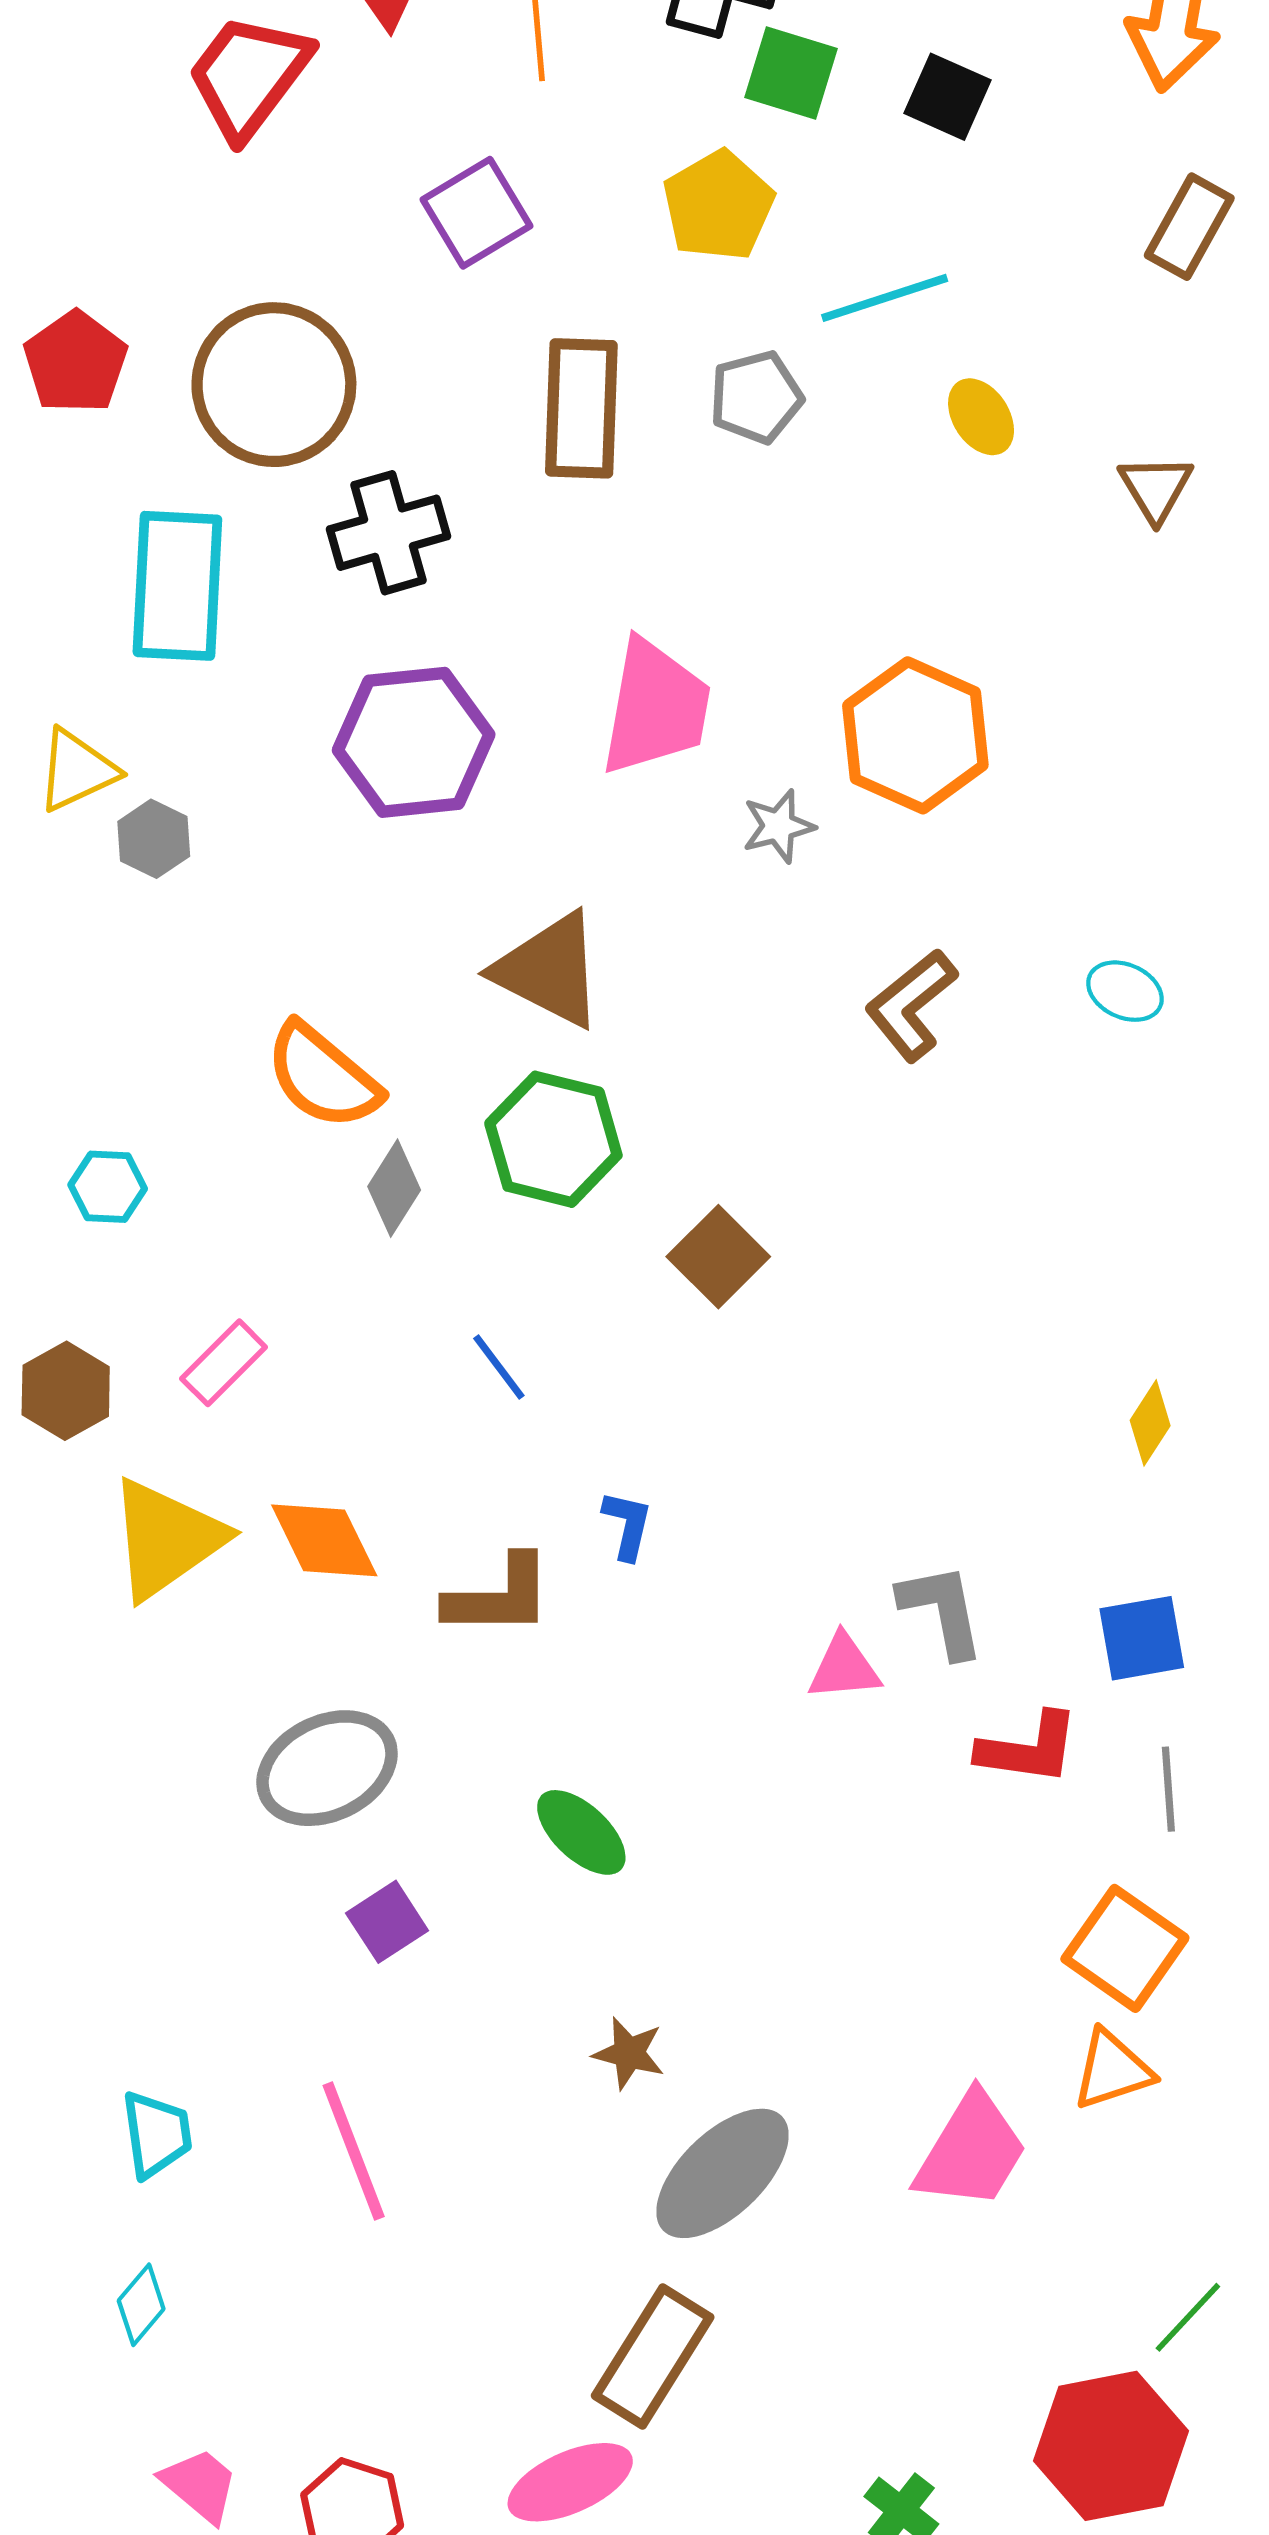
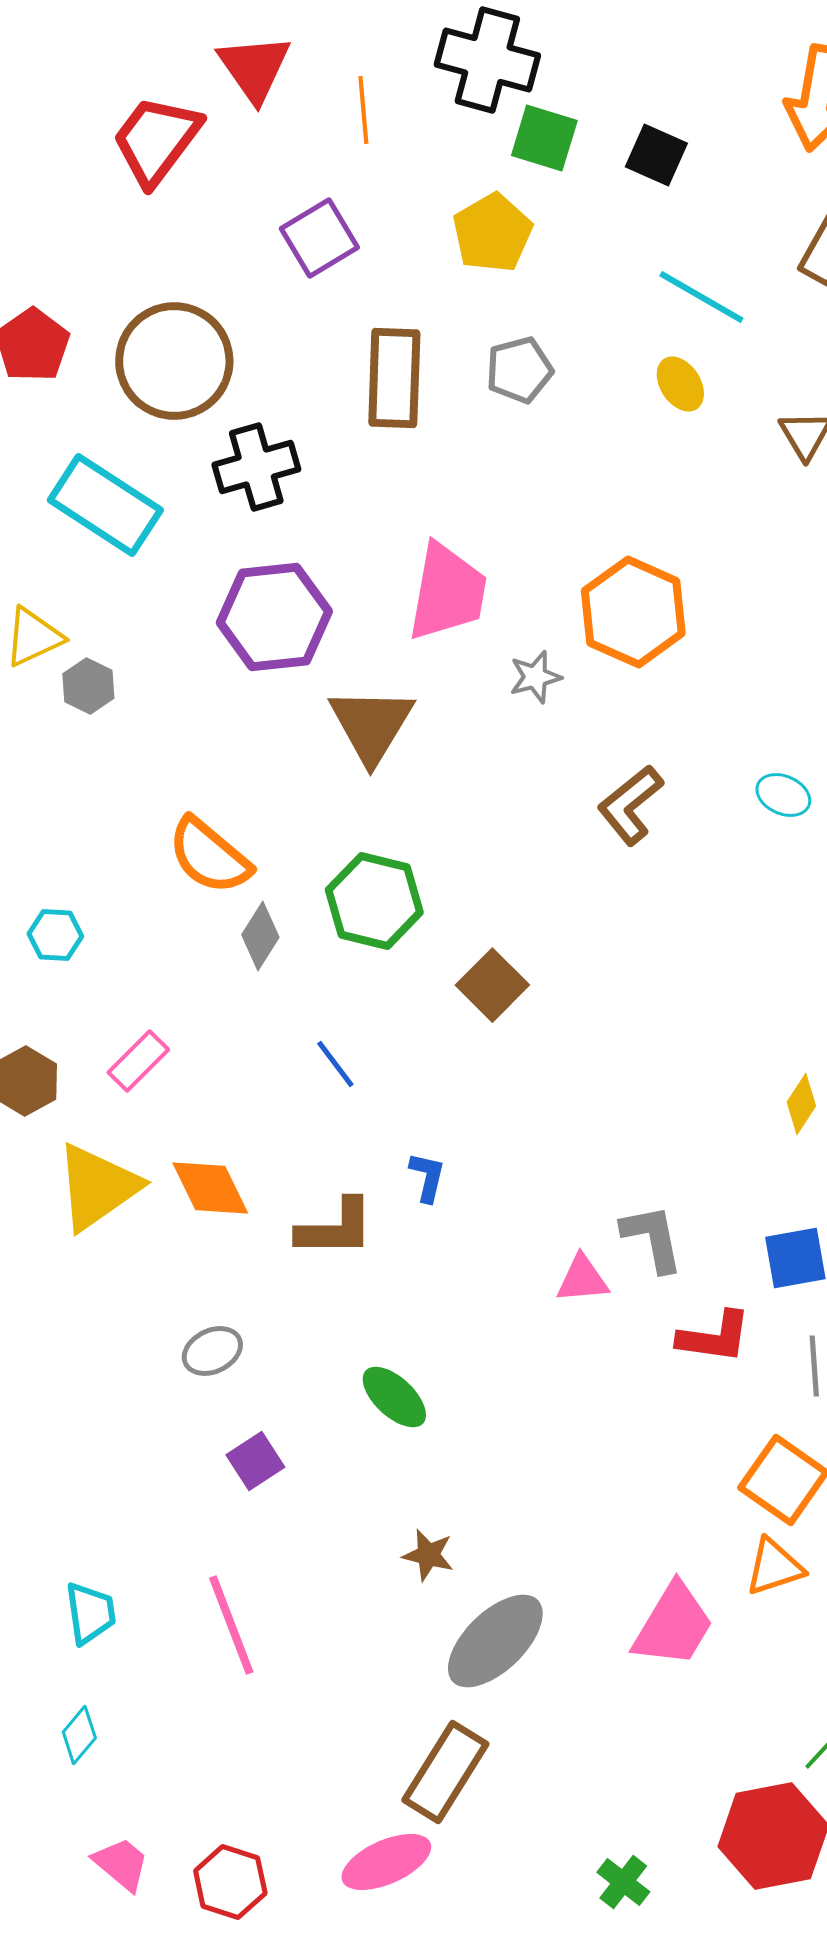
cyan line: (885, 298) -> (701, 297), moved, turned 48
cyan rectangle: (177, 586) -> (105, 505), turned -60
brown triangle: (549, 970) -> (371, 725), moved, turned 34
gray ellipse: (327, 1768) -> (212, 1351), size x0.6

